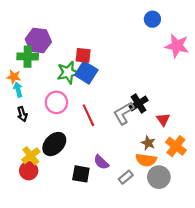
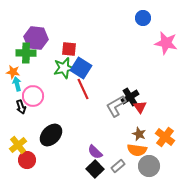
red square: (83, 55) -> (69, 49), moved
pink circle: (56, 102) -> (33, 96), moved
red line: (88, 115) -> (83, 89), moved
red triangle: (163, 119) -> (140, 107), moved
yellow cross: (31, 156) -> (18, 145), moved
black square: (81, 174) -> (95, 169), moved, turned 36

